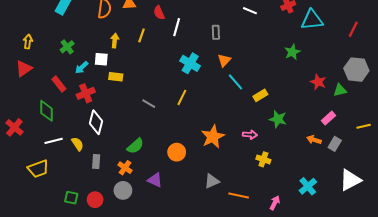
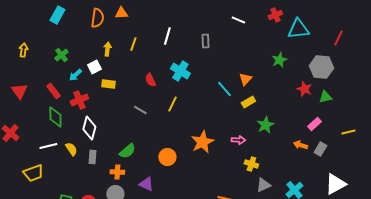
red semicircle: (159, 13) -> (150, 80), moved
white square: (101, 59) -> (94, 67), turned -32
orange triangle: (224, 60) -> (245, 79), moved
red triangle: (24, 69) -> (19, 91), moved, turned -30
gray hexagon: (356, 70) -> (321, 67), moved
green diamond: (46, 111) -> (55, 117), moved
green star: (278, 119) -> (265, 125), turned 30
gray rectangle: (96, 161) -> (92, 157), moved
orange cross: (125, 168) -> (117, 172), turned -32
gray triangle: (212, 181) -> (263, 185), moved

